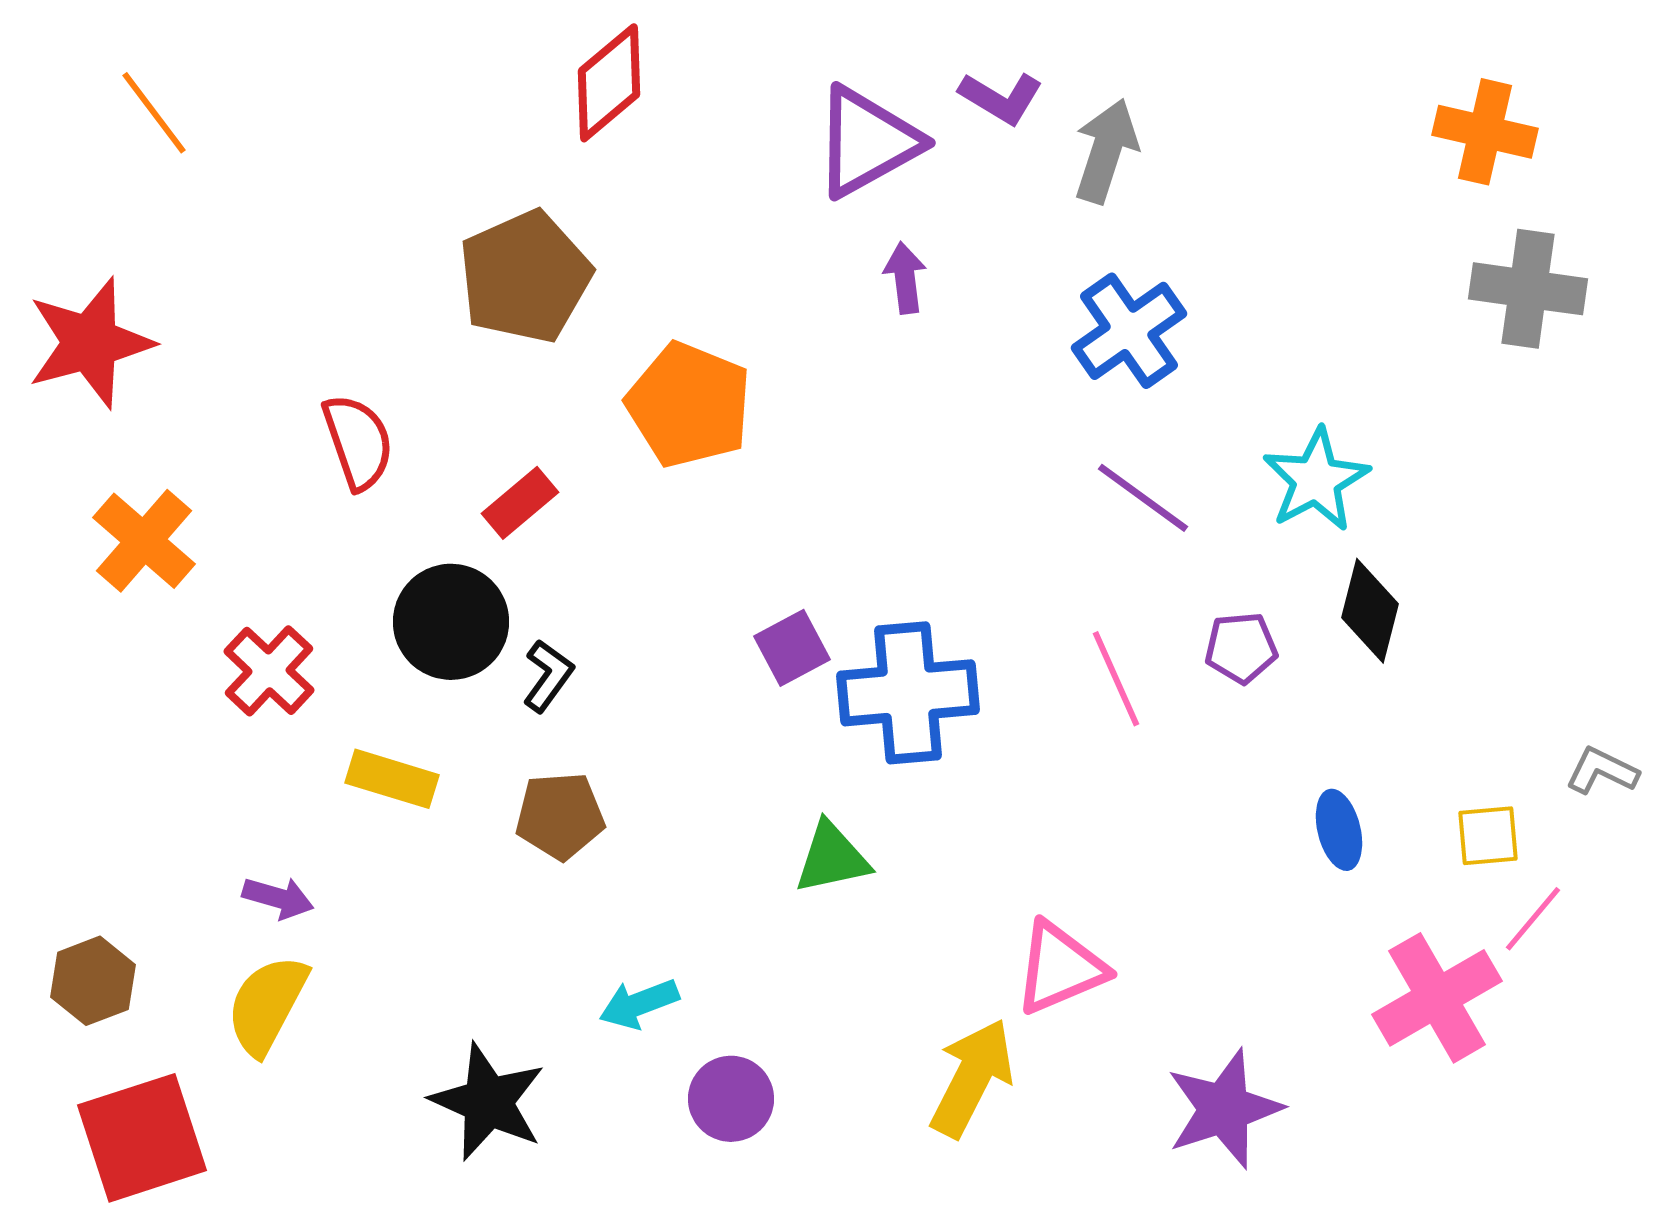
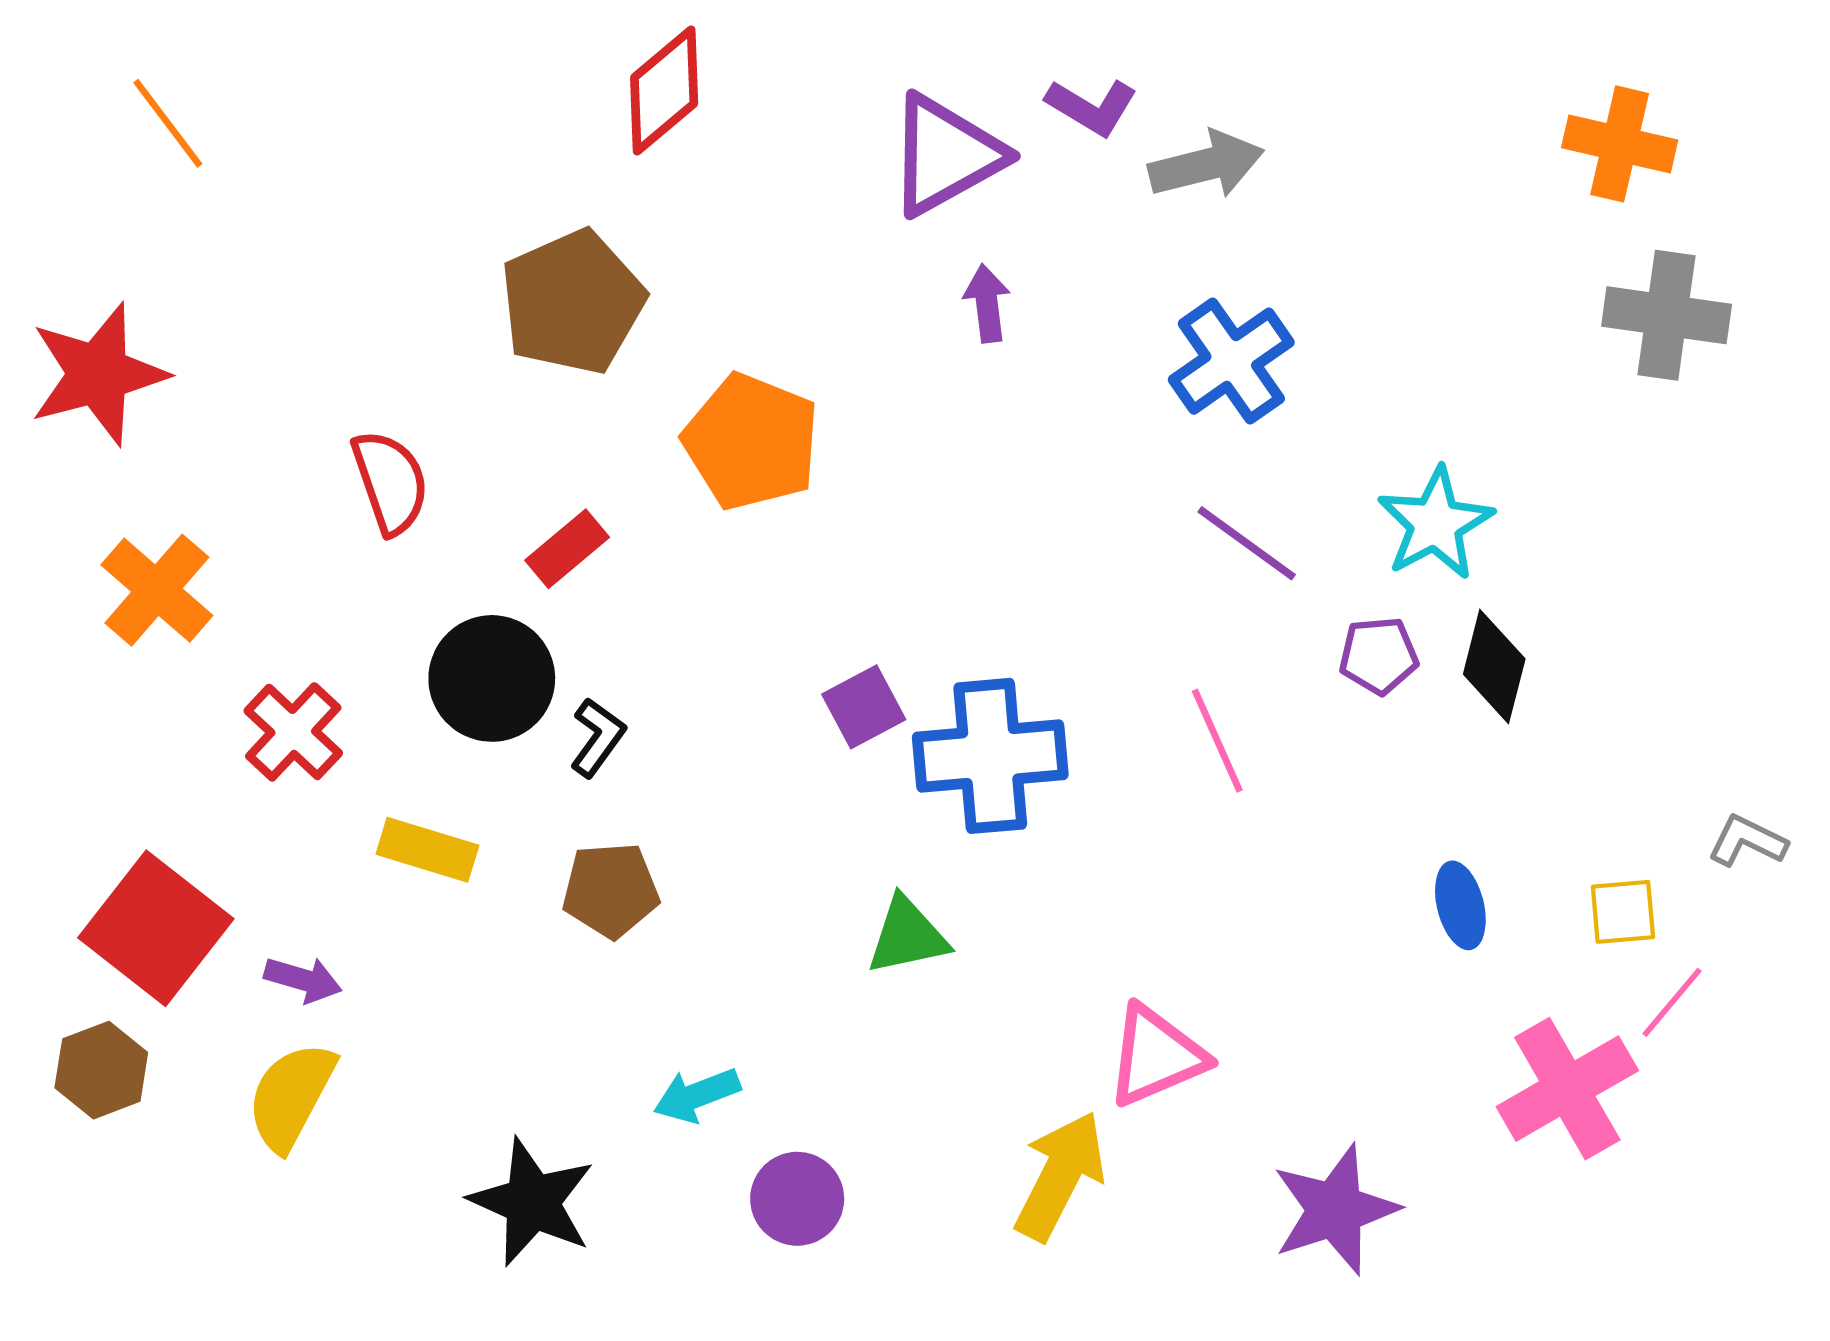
gray arrow: (1106, 151) -> (1206, 165), turned 58
purple pentagon: (1241, 648) -> (1379, 656), moved
red square: (142, 1138) -> (156, 928), moved, turned -34

